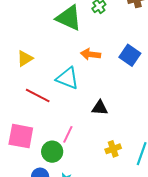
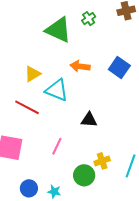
yellow triangle: (25, 58) -> (33, 74), moved
green circle: (52, 152) -> (84, 175), moved

